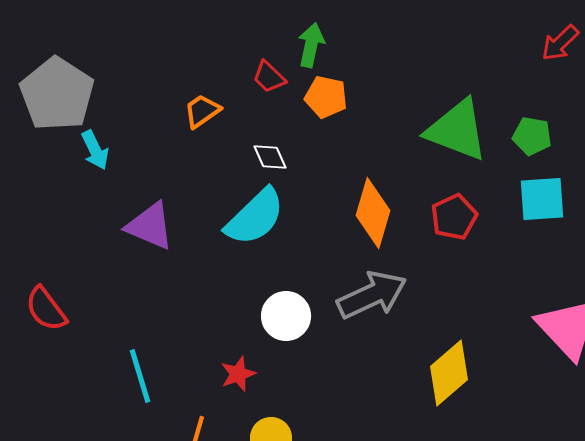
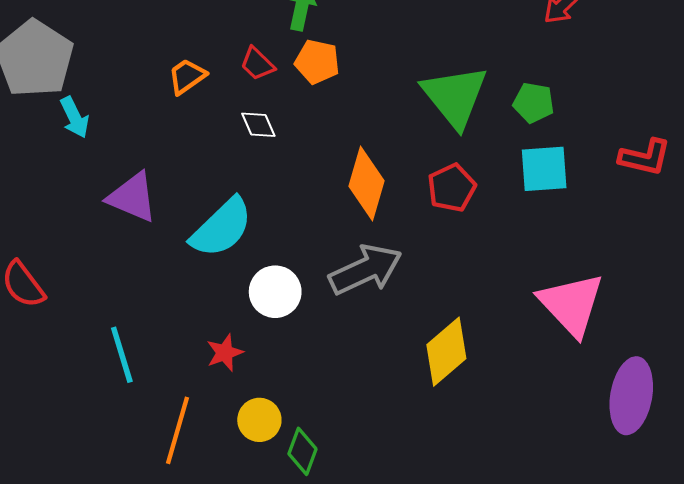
red trapezoid: (269, 77) -> (257, 64), moved
green triangle: (457, 130) -> (455, 96), turned 30
cyan semicircle: (255, 217) -> (222, 228), moved

